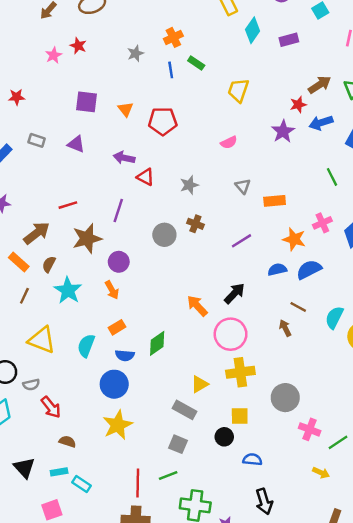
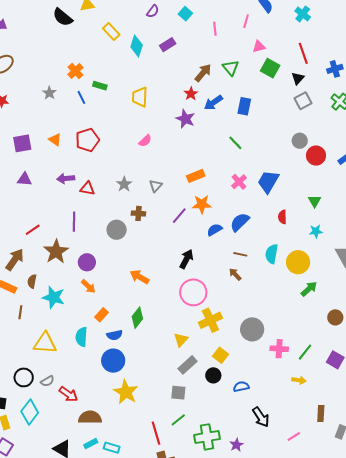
gray triangle: (243, 186) -> (156, 186), moved, turned 40
orange star: (294, 239) -> (202, 204), moved
orange arrow: (197, 306) -> (140, 277), moved
gray rectangle: (185, 410) -> (188, 365), moved, turned -54
yellow square: (240, 416) -> (221, 355), turned -35
brown semicircle: (67, 442) -> (90, 417), size x1.6

